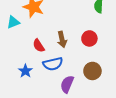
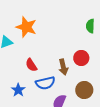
brown arrow: (62, 39) -> (63, 67), moved

